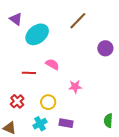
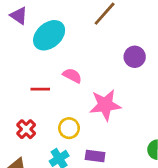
purple circle: (105, 48) -> (135, 57), moved
pink star: (75, 87) -> (105, 105), size x1.6

